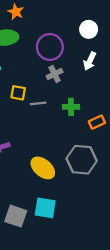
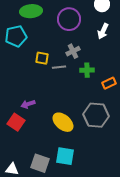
gray cross: (55, 74) -> (73, 51), moved

